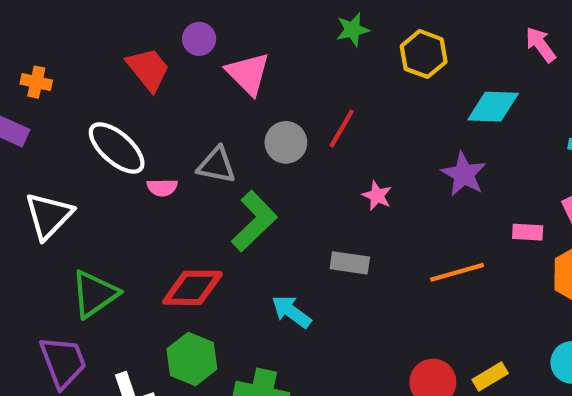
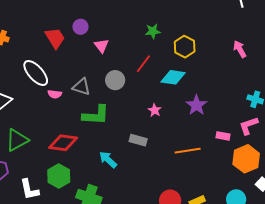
pink triangle: (248, 73) -> (101, 46), size x0.7
cyan diamond: (493, 107) -> (173, 77), moved
red line: (342, 128) -> (143, 64), moved
green L-shape: (254, 221) -> (96, 115), turned 40

